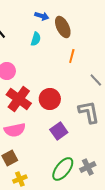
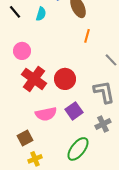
cyan semicircle: (36, 39) -> (41, 14), moved
pink semicircle: (15, 130) -> (46, 114), moved
gray cross: (88, 167) -> (103, 124), moved

